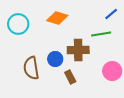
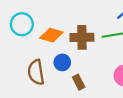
orange diamond: (57, 18) -> (51, 35), moved
brown cross: (78, 50) -> (82, 37), moved

